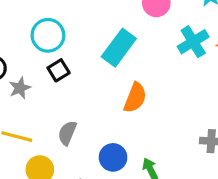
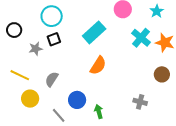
cyan cross: (193, 42) -> (141, 38), turned -30
gray star: (20, 88) -> (36, 49), moved

